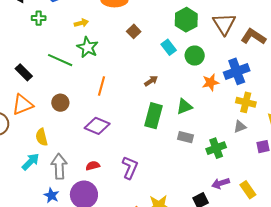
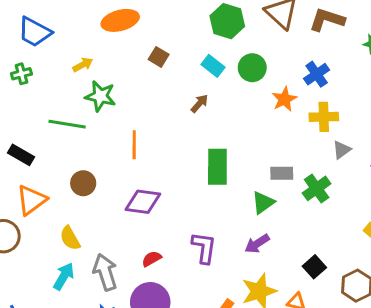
blue cross: (237, 71) -> (317, 74), size x0.7
brown arrow: (151, 81) -> (199, 103), moved
yellow cross: (246, 102) -> (324, 117), moved
green triangle: (184, 107) -> (263, 203), moved
gray rectangle: (185, 137) -> (282, 173), moved
purple arrow: (221, 183) -> (257, 244), moved

